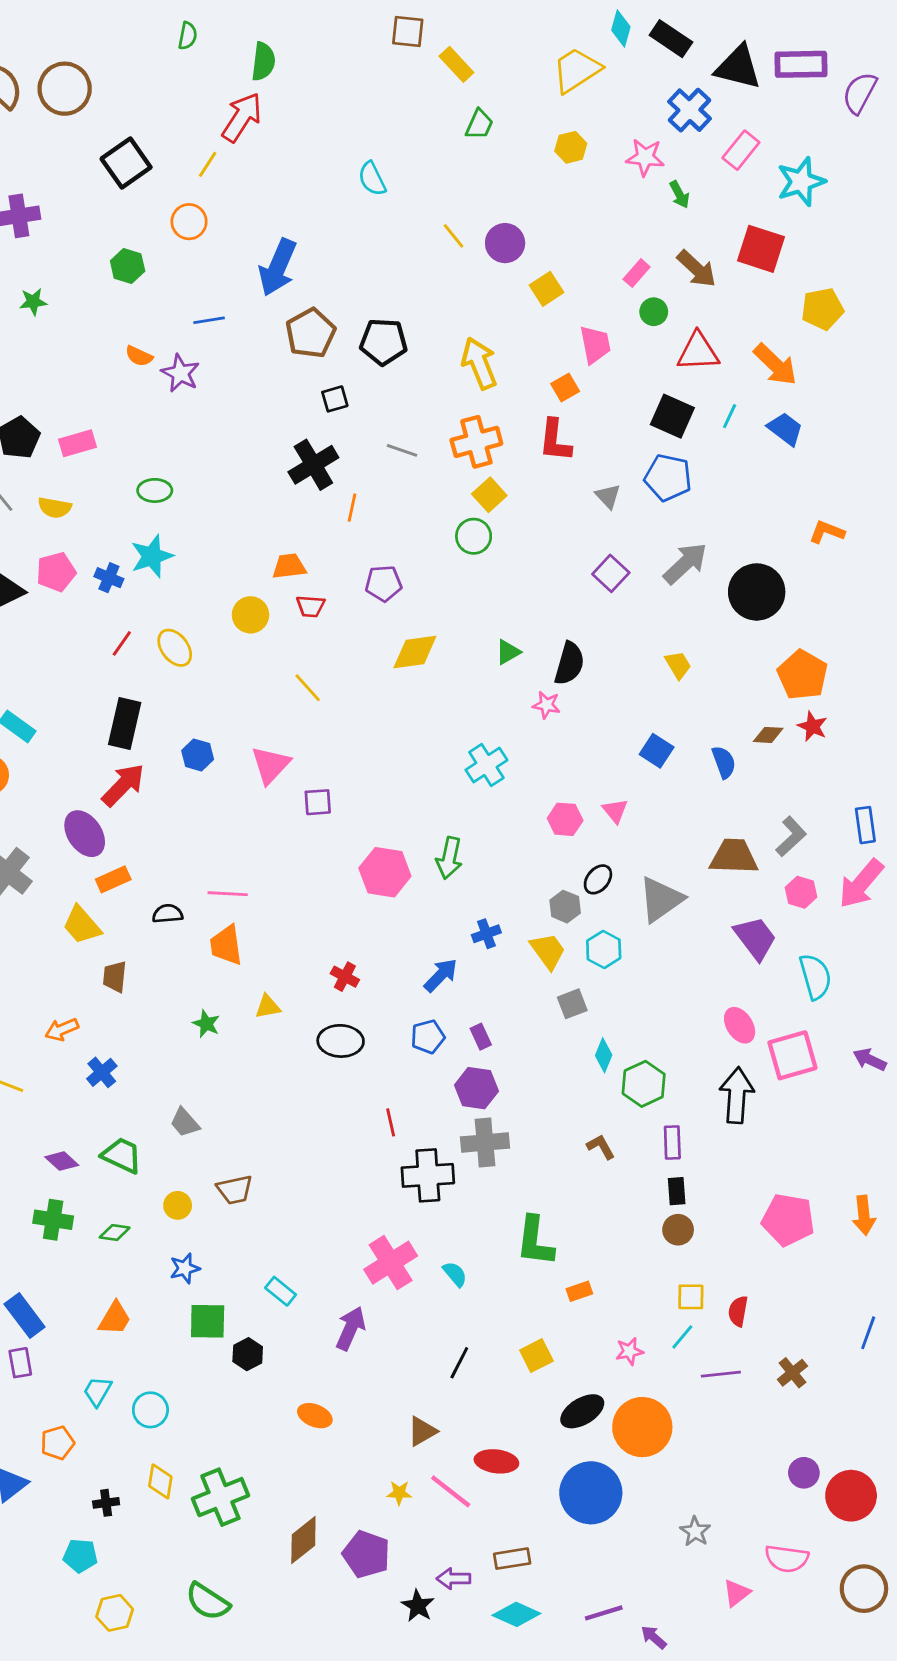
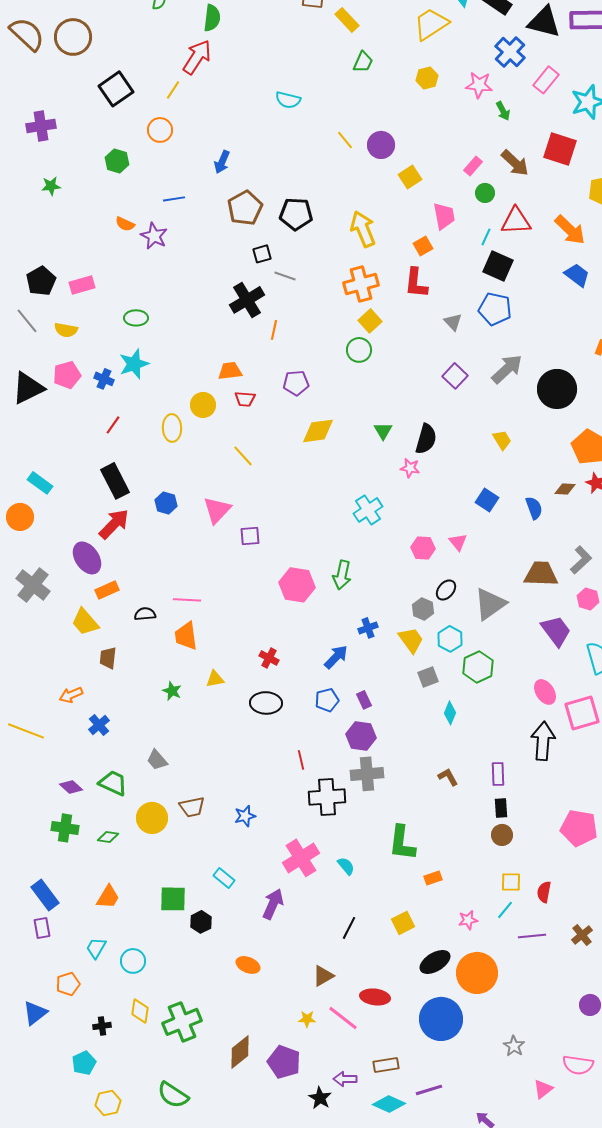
cyan semicircle: (372, 179) -> (288, 100), turned -50
blue arrow: (278, 267) -> (222, 162), size x0.6
cyan line: (730, 416) -> (486, 237), moved
gray line: (402, 450) -> (285, 276), moved
yellow ellipse: (175, 648) -> (172, 428), moved, turned 36
green triangle: (508, 652) -> (383, 431), turned -30
black rectangle: (125, 724) -> (115, 481), turned -40
green hexagon: (644, 1084) -> (478, 667), moved
yellow circle: (178, 1205) -> (152, 818), size x1.6
blue star: (185, 1268) -> (245, 816), moved
cyan pentagon: (80, 1556) -> (84, 1063), turned -30
purple line: (604, 1613) -> (429, 1090), moved

